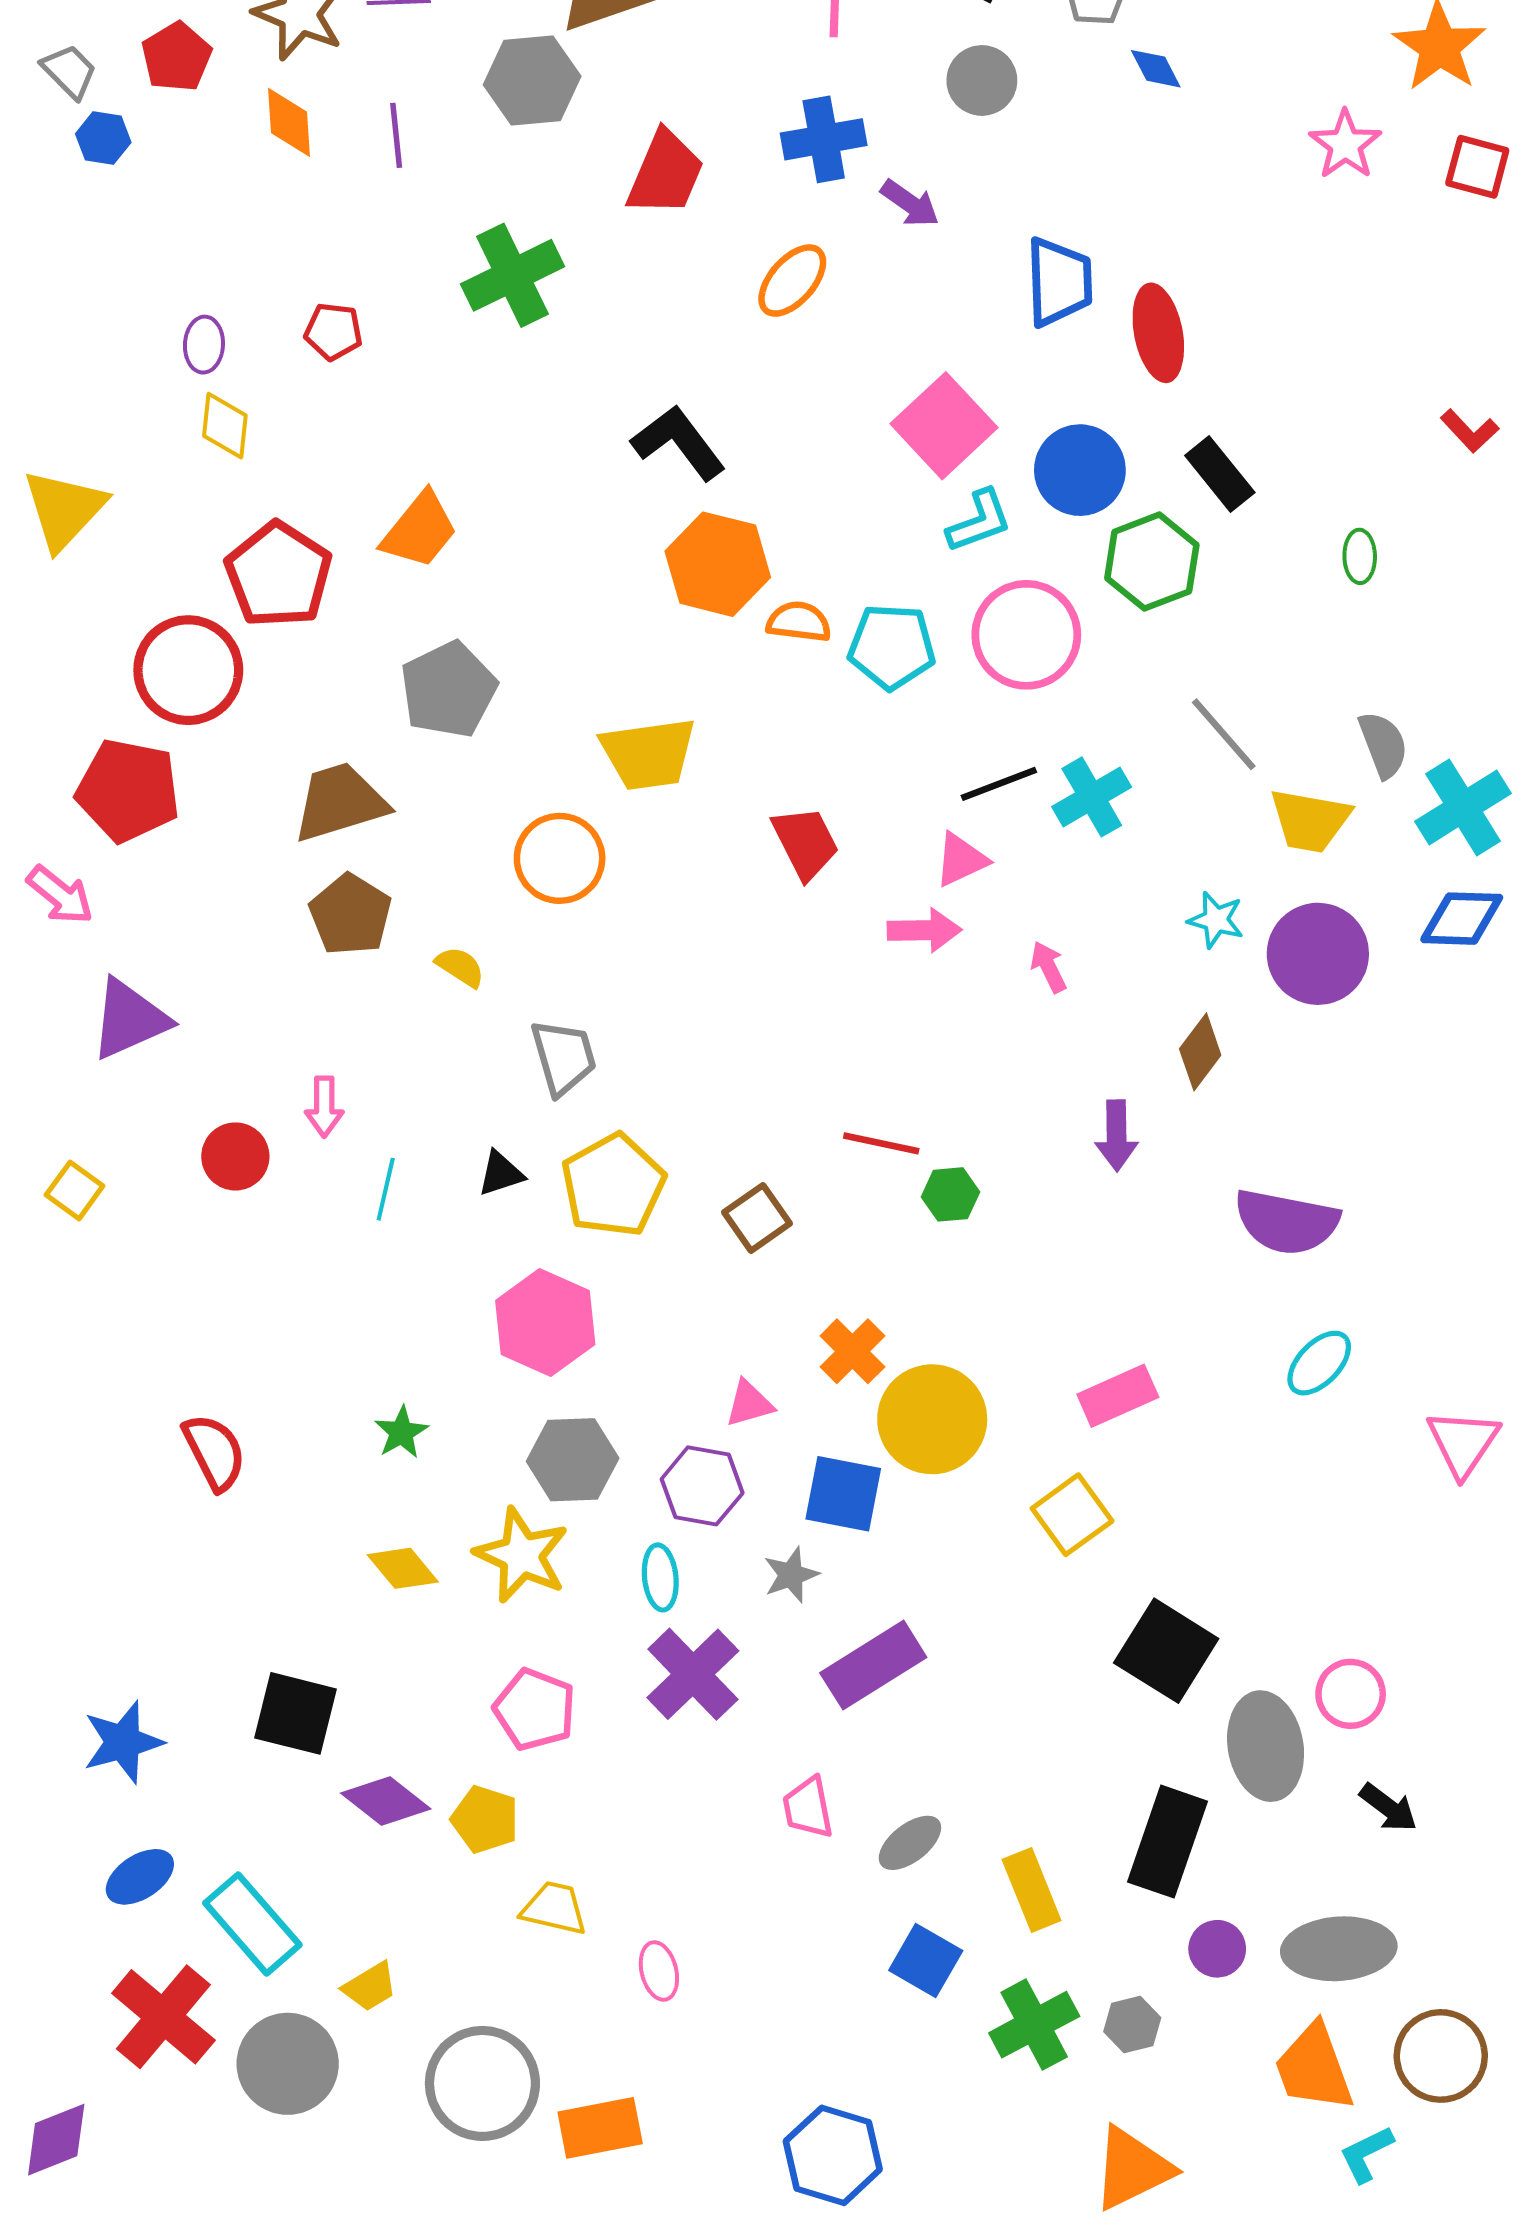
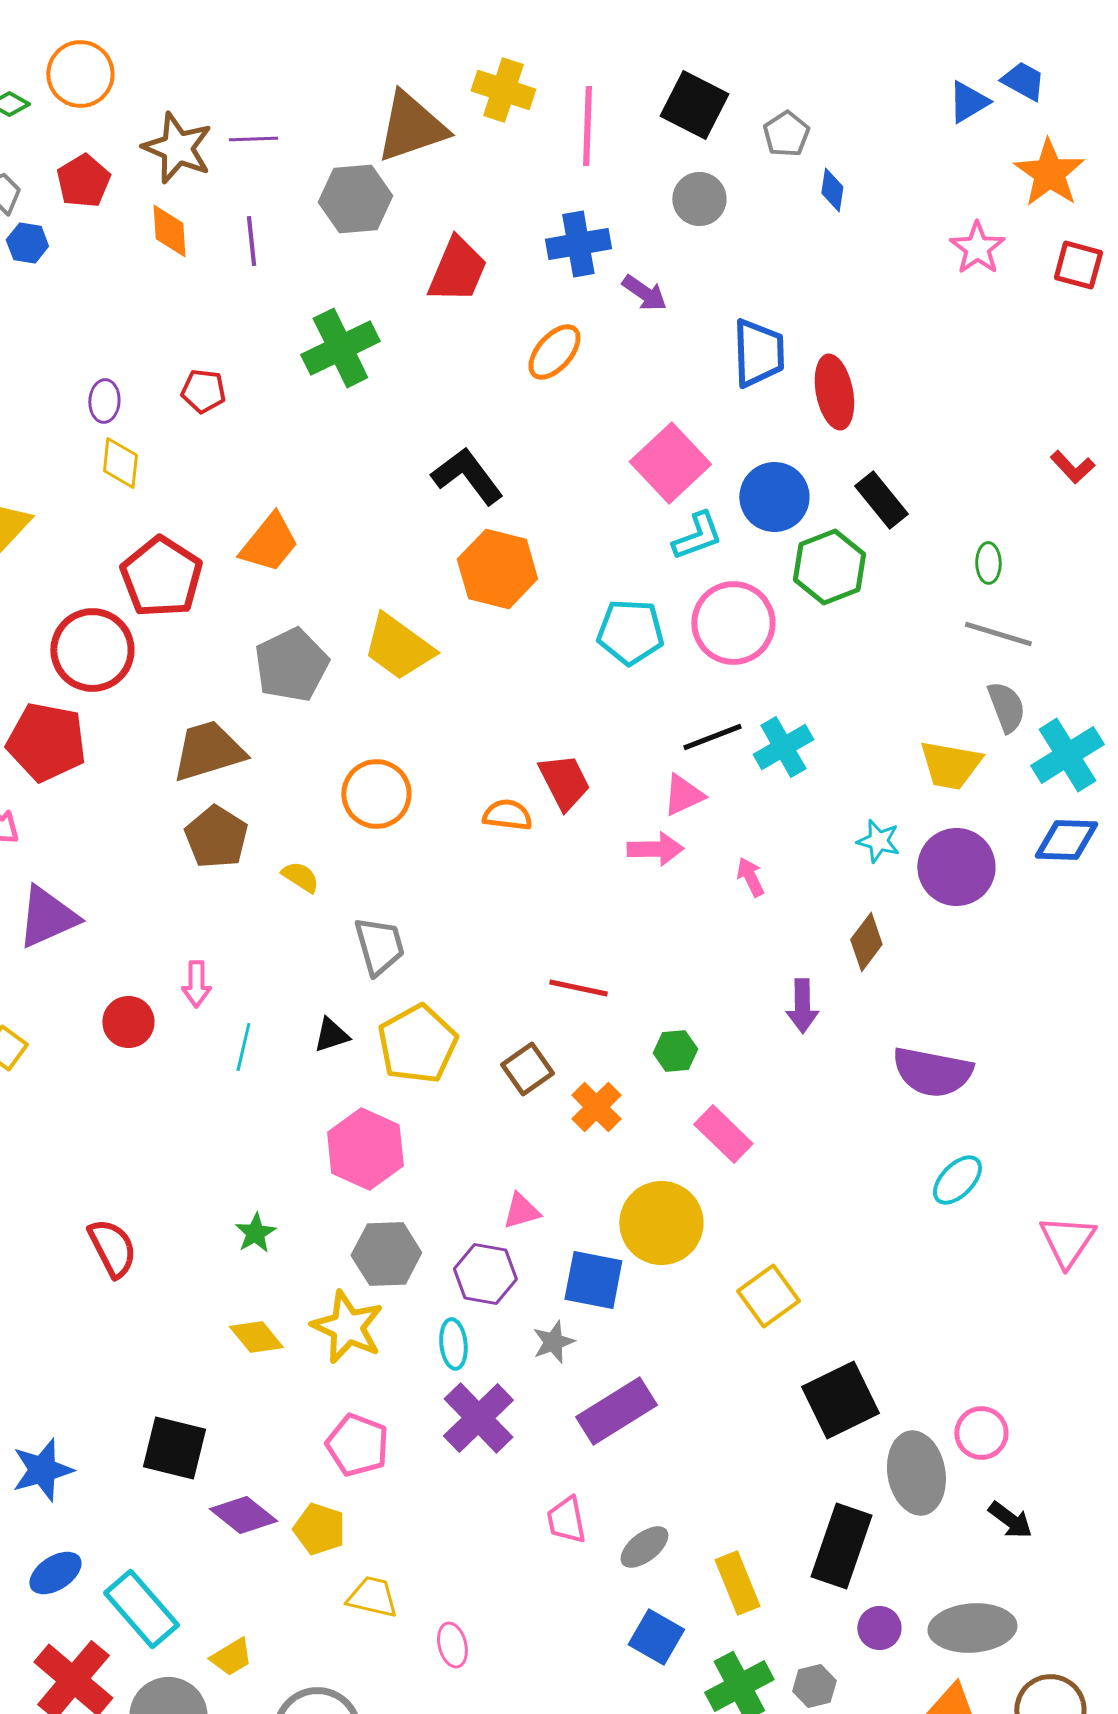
blue diamond: (1156, 69) -> (832, 190), turned 36
orange semicircle: (799, 622) -> (507, 815), moved
gray line: (1224, 734) -> (998, 634), moved, turned -32
yellow trapezoid: (648, 754) -> (398, 647), moved, turned 44
red line: (881, 1143) -> (578, 988), moved
orange cross: (852, 1351) -> (596, 1107), moved
pink rectangle: (1118, 1396) -> (723, 1134), moved, turned 68
black square: (1166, 1651) -> (840, 1400), turned 32

